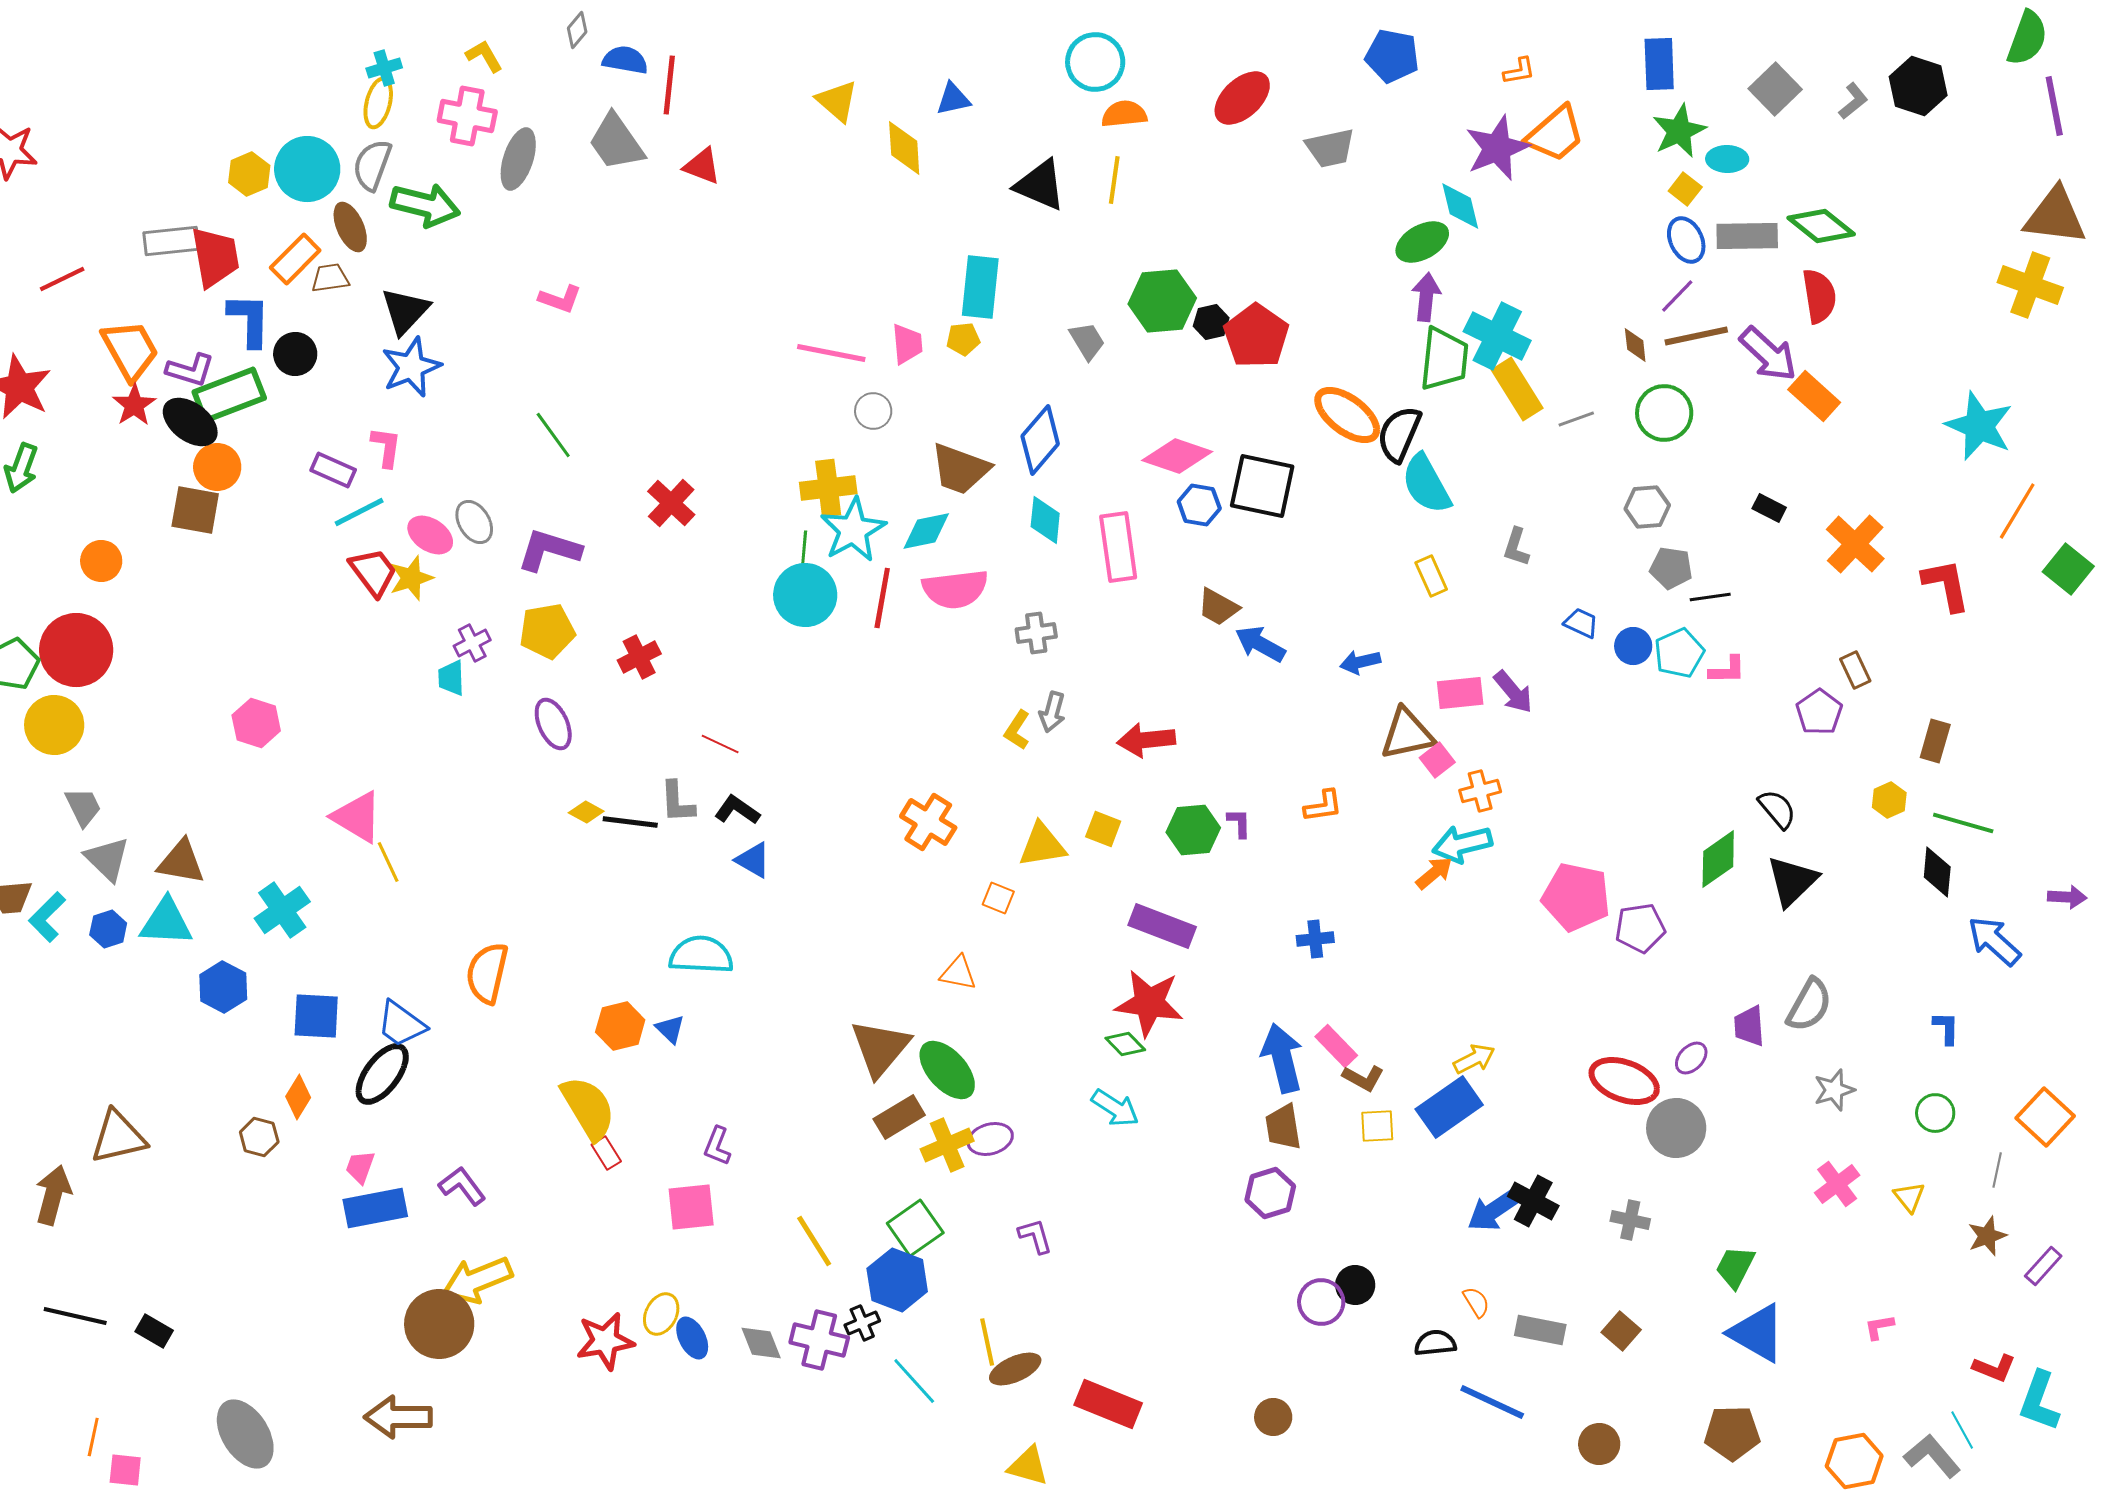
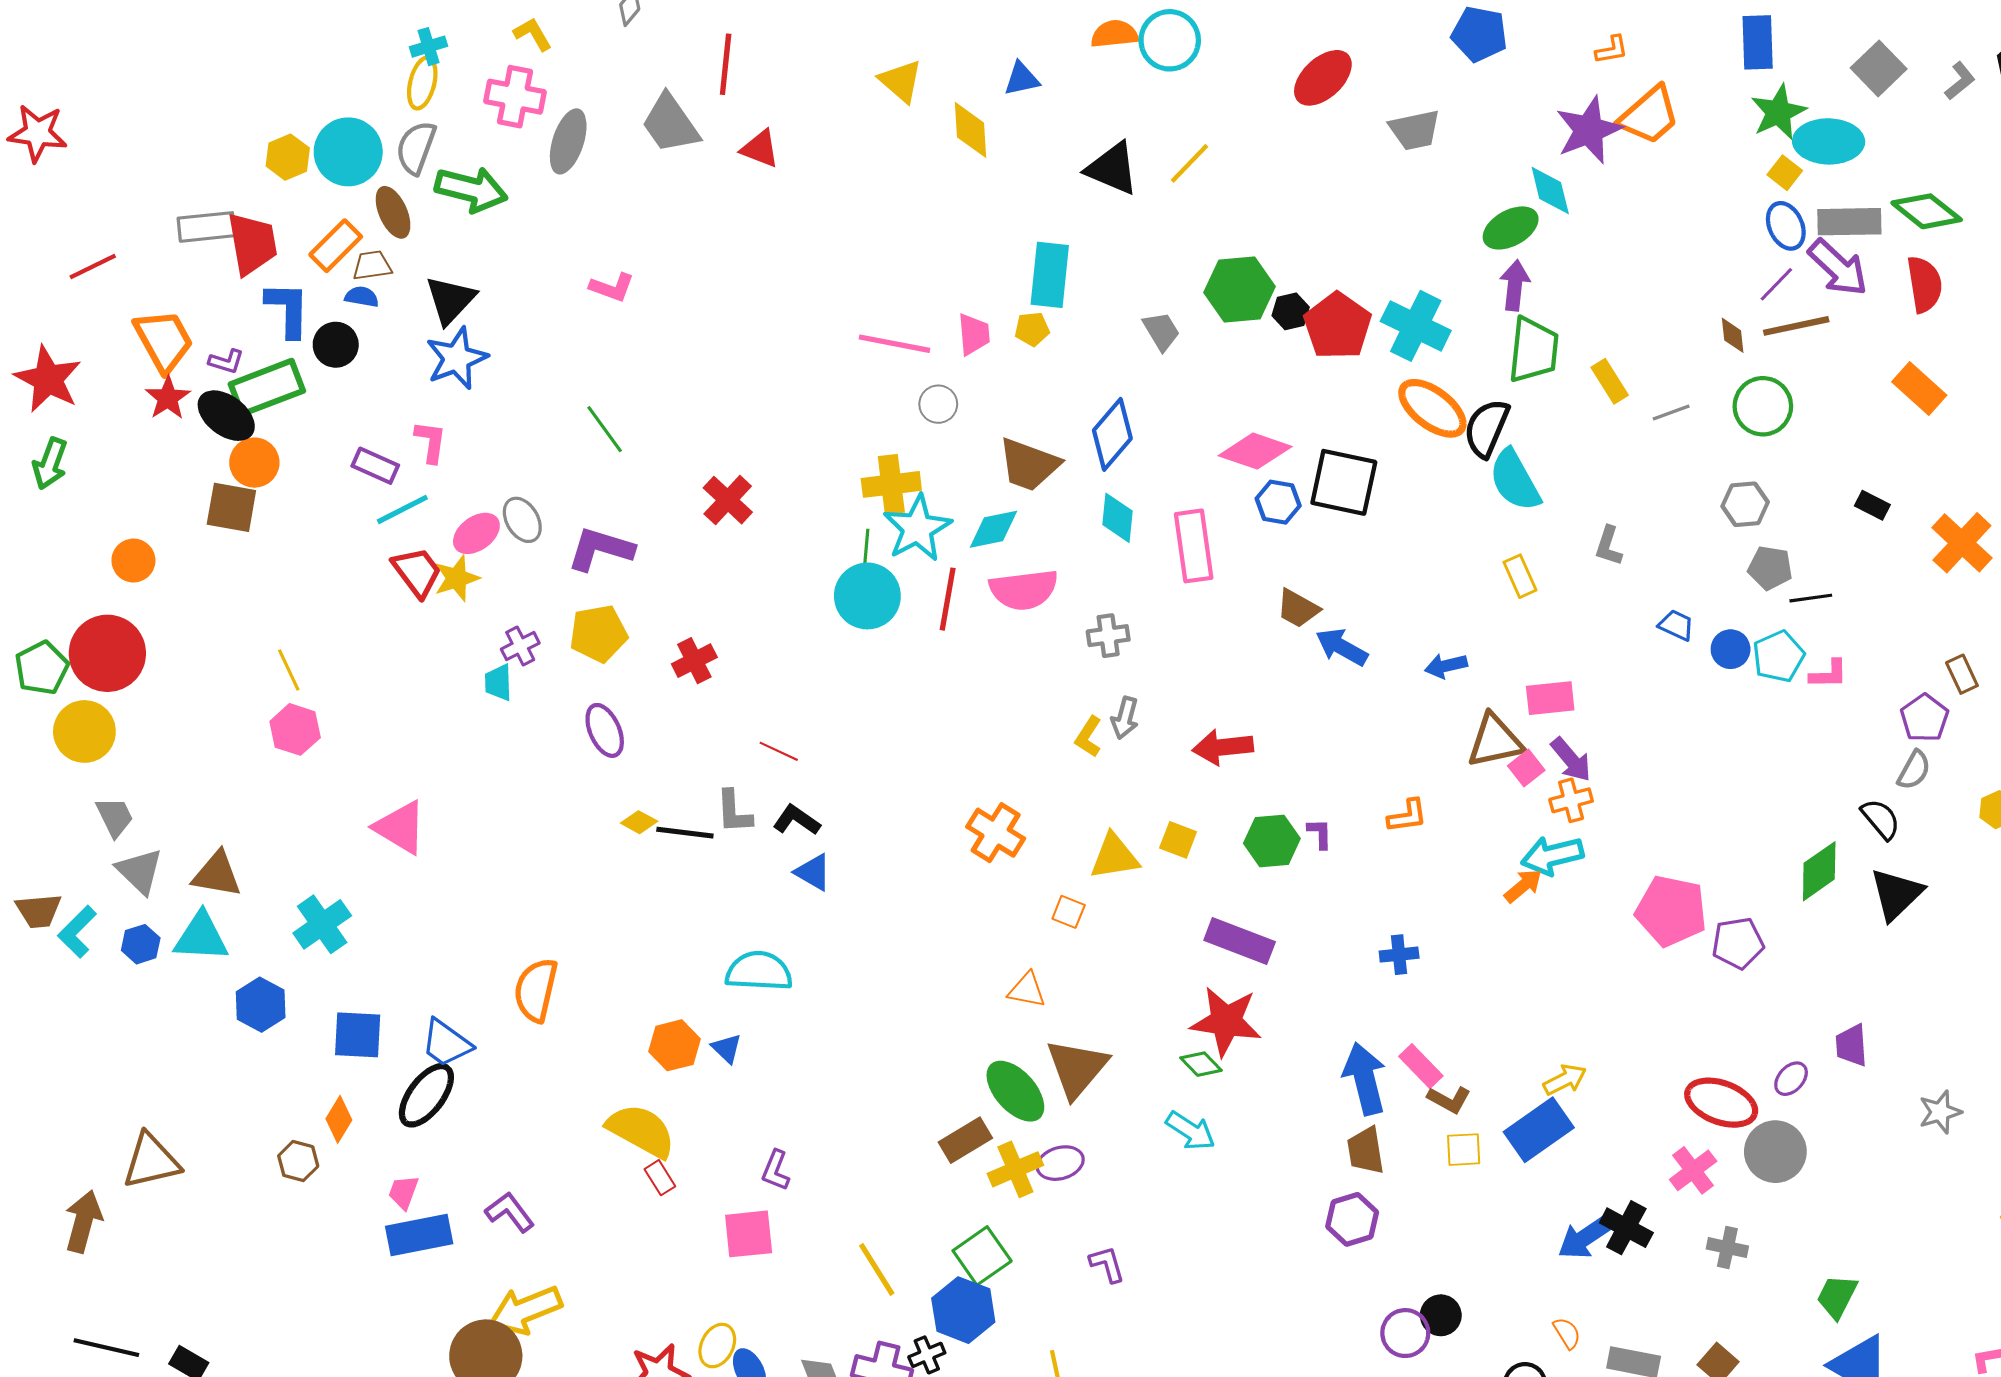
blue semicircle: (625, 60) -> (362, 297), moved, size x0.7
orange semicircle: (1124, 114) -> (1114, 34), moved
cyan ellipse: (1727, 159) -> (1829, 141), size x1.6
yellow line: (1114, 180) -> (1189, 163), turned 36
cyan cross: (1497, 336) -> (1416, 326), moved
purple arrow: (1768, 354) -> (1838, 268), moved
purple L-shape: (190, 370) -> (226, 361), size x0.7
yellow rectangle: (1517, 389) -> (1610, 381), size x0.7
pink ellipse: (430, 535) -> (476, 533), turned -69
purple arrow: (1513, 692) -> (1571, 760), moved
yellow line: (388, 862) -> (289, 670), moved
gray semicircle: (1809, 1005) -> (1914, 770), moved, size x0.7
brown triangle: (880, 1048) -> (1077, 1068), moved
yellow semicircle: (588, 1108) -> (641, 1131), turned -30
pink cross: (1837, 1184) -> (1693, 1170), moved

